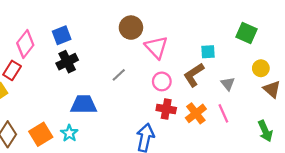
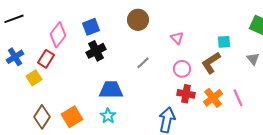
brown circle: (131, 28) -> (138, 20), moved
pink triangle: (156, 47) -> (177, 38), size x0.6
gray triangle: (228, 84) -> (253, 59), moved
cyan star: (69, 133) -> (108, 116), moved

